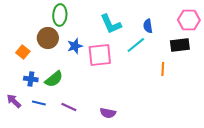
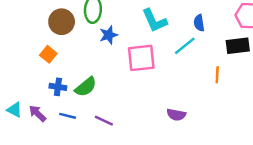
brown circle: (48, 38) -> (62, 22), moved
blue star: (75, 46) -> (109, 35), moved
purple semicircle: (108, 113) -> (176, 115), moved

